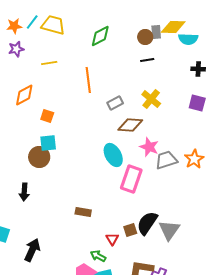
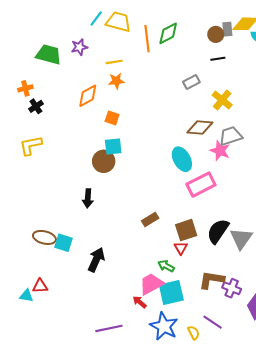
orange star: (14, 26) -> (116, 81), moved
orange line: (88, 80) -> (147, 39), moved
gray rectangle: (115, 103) -> (191, 82), moved
gray trapezoid: (166, 160) -> (231, 136), moved
pink rectangle: (131, 179) -> (201, 185), turned 44
brown rectangle: (83, 212) -> (150, 219), turned -42
brown square: (130, 230) -> (186, 230), moved, size x1.5

